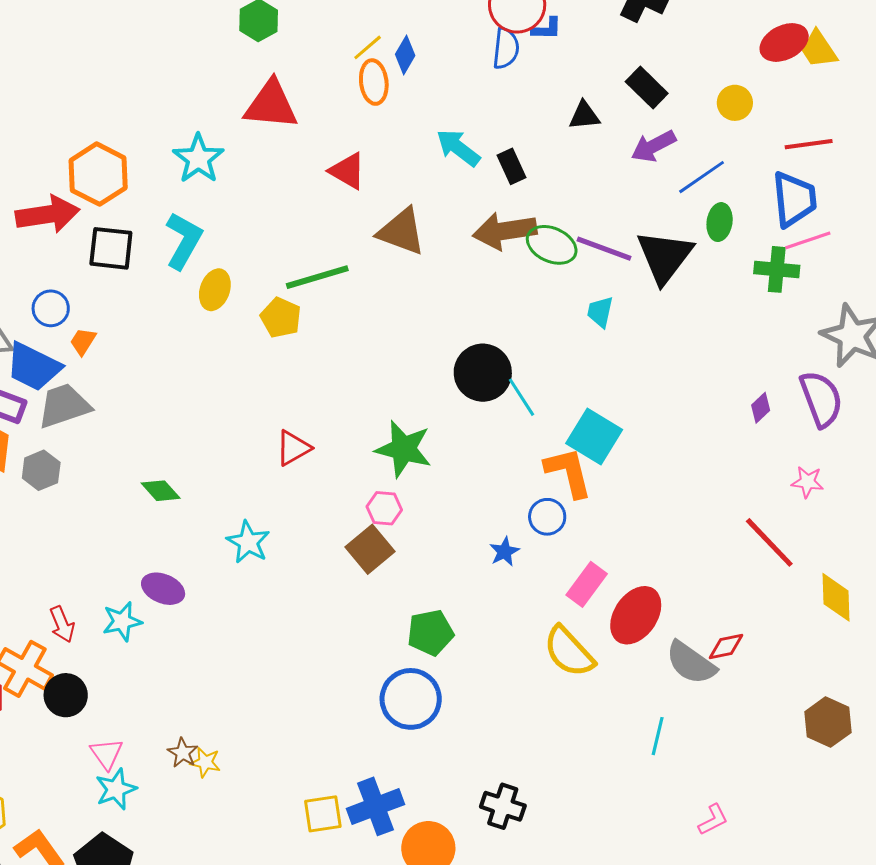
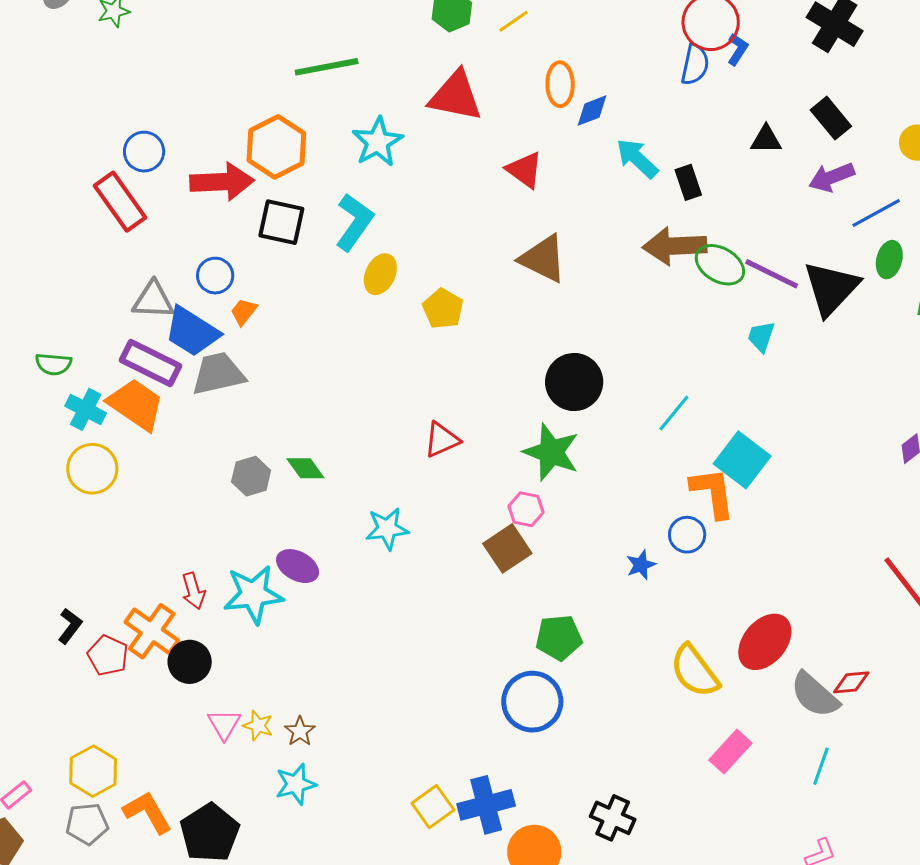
blue L-shape: (547, 29) -> (738, 49), turned -64
yellow line: (368, 47) -> (514, 21), moved
blue diamond: (405, 55) -> (592, 111), moved, turned 33
brown triangle: (401, 232) -> (543, 259), moved
green line: (317, 277) -> (327, 67), moved
black circle: (483, 373) -> (574, 382), moved
cyan line: (521, 397) -> (674, 413), turned 66
gray hexagon: (41, 470) -> (251, 476), moved
cyan star: (248, 542) -> (387, 529), turned 30
pink rectangle: (587, 584) -> (730, 752), moved
cyan star: (122, 621) -> (253, 594), size x1.5
cyan line: (658, 736) -> (821, 766), moved
yellow star: (205, 762) -> (258, 726), moved
cyan star: (116, 789) -> (296, 784), moved
yellow square: (323, 814) -> (433, 807), turned -33

